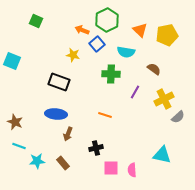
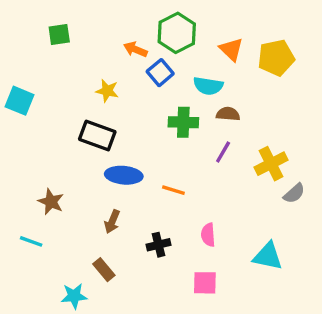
green square: (36, 21) -> (59, 35), turned -32
yellow star: (73, 55) -> (107, 91), moved
brown semicircle: (154, 69) -> (228, 114), moved, turned -32
blue ellipse: (56, 114) -> (124, 175), moved
brown star: (15, 122) -> (51, 202), moved
cyan star: (37, 161) -> (74, 296), moved
pink square: (111, 168) -> (205, 283), moved
pink semicircle: (132, 170) -> (208, 235), moved

